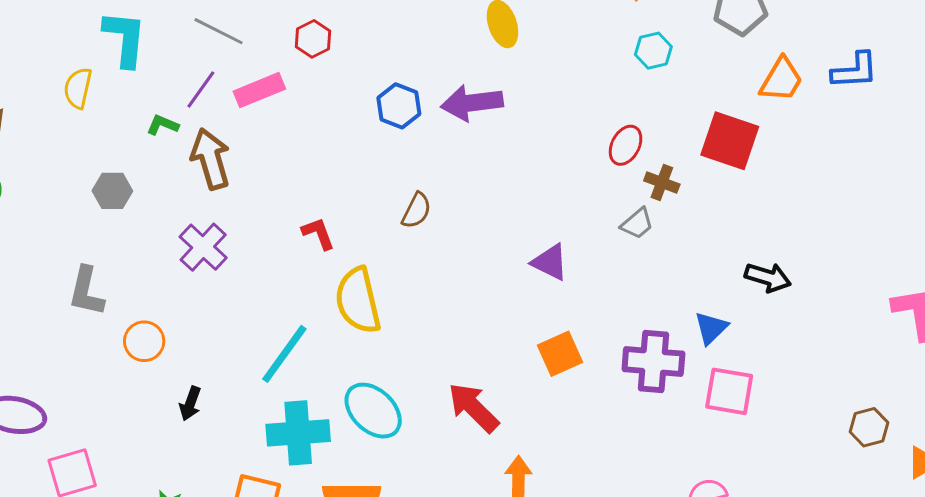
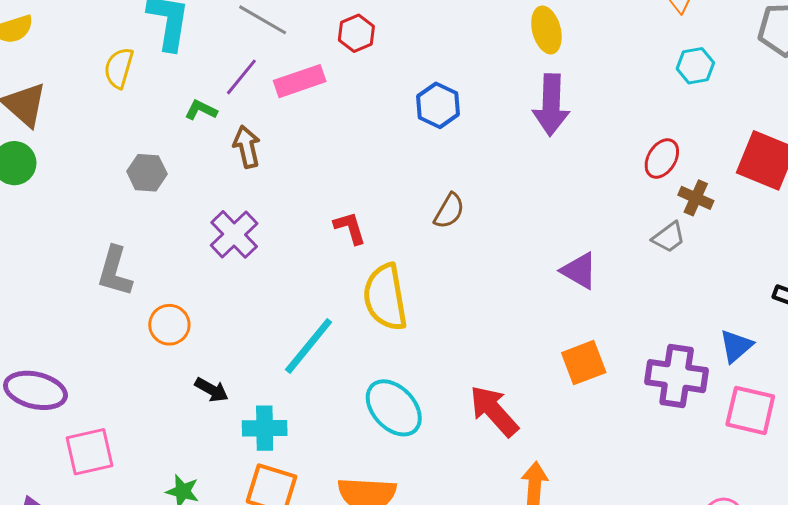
purple arrow: (472, 103) -> (551, 105), moved, turned -84
brown arrow: (211, 159) -> (247, 147), size x0.7
black arrow: (190, 404) -> (212, 390), turned -84
cyan cross: (298, 433) -> (265, 428), moved, size x0.7

